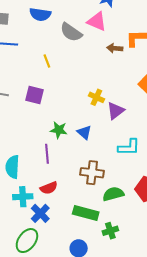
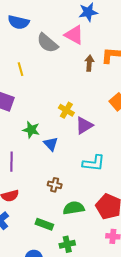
brown arrow: (115, 48) -> (89, 63), turned 84
green star: (59, 130) -> (31, 130), moved
brown cross: (92, 173) -> (55, 185), size x0.6
green rectangle: (86, 213) -> (44, 224), size x0.7

